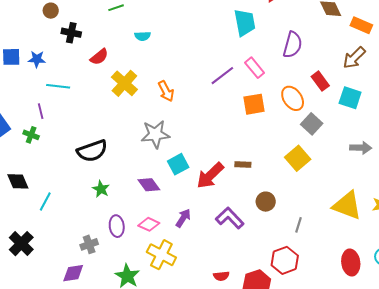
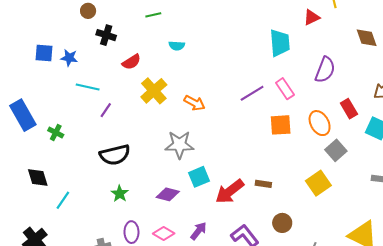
orange arrow: (166, 91) -> (194, 103), turned -40
purple line: (41, 111) -> (106, 110), moved, turned 42
purple diamond: (149, 185) -> (168, 194), turned -45

